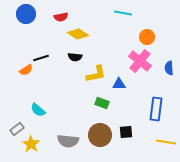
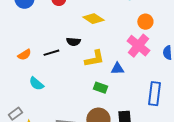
yellow diamond: (78, 34) -> (93, 19), moved
black line: (41, 58) -> (51, 53), moved
cyan semicircle: (38, 110) -> (36, 84), moved

